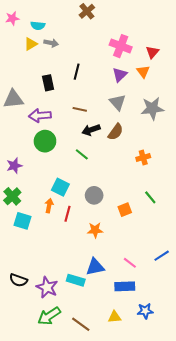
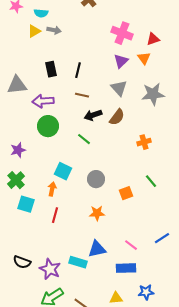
red triangle: (152, 52) -> (153, 39), turned 32
black line: (77, 72) -> (78, 70), moved
red line: (67, 214) -> (55, 215), moved

